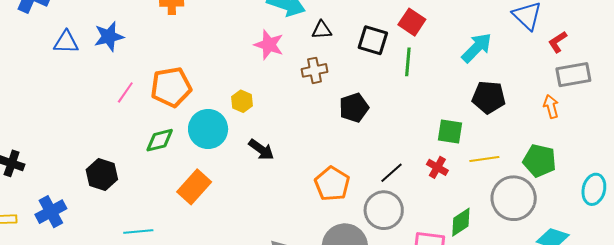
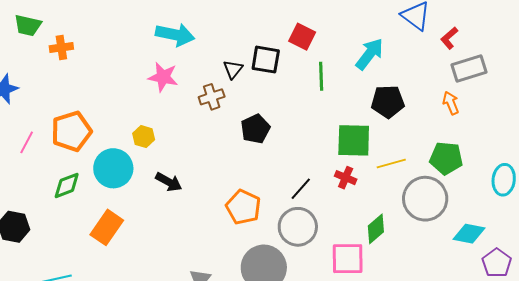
black triangle: (322, 30) -> (233, 69), moved, turned -40
green line: (408, 62) -> (321, 76), moved
green square: (450, 131) -> (354, 140), size x1.4

